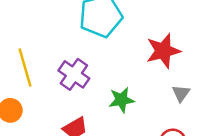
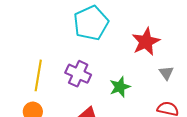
yellow line: (25, 68) -> (38, 75), turned 36

